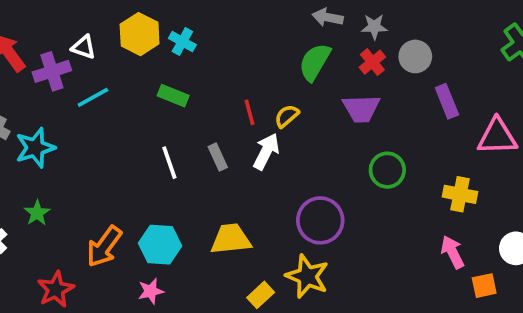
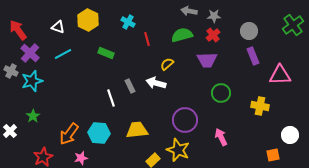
cyan cross: (182, 42) -> (128, 22), moved
gray circle: (415, 56) -> (249, 31), moved
green semicircle: (315, 62) -> (182, 35), turned 45
purple cross: (52, 71) -> (30, 53), moved, turned -30
red line: (249, 112) -> (147, 39), moved
white arrow: (266, 151) -> (156, 83), turned -102
white line: (169, 163) -> (111, 98), moved
pink arrow: (453, 252) -> (221, 137), moved
pink star: (151, 291) -> (81, 158), moved

